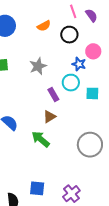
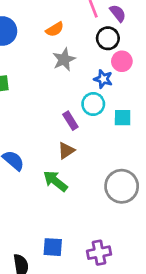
black circle: (69, 35) -> (108, 38), moved
gray star: (38, 66) -> (64, 59), moved
purple cross: (71, 194) -> (99, 253), turned 30

